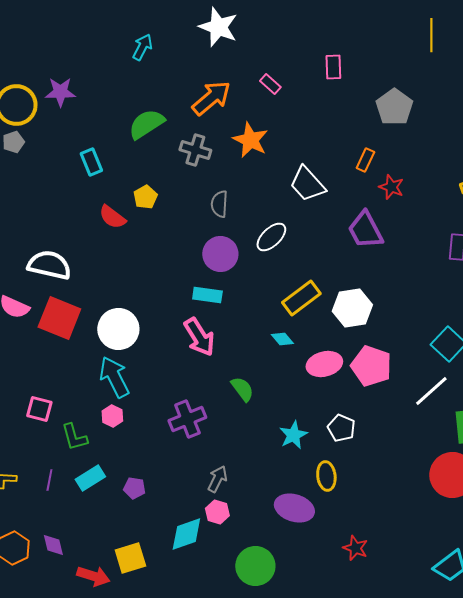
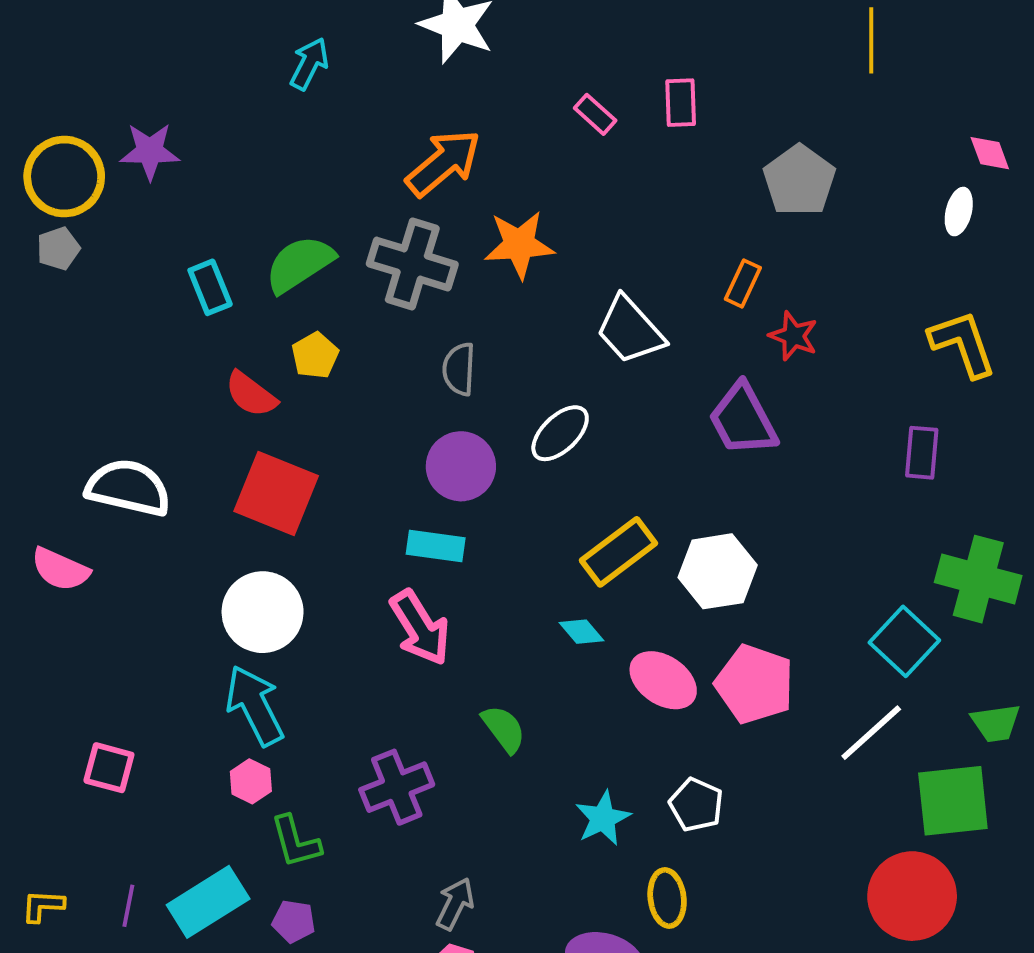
pink rectangle: (270, 84) -> (595, 114), moved
green semicircle: (146, 124) -> (299, 264), moved
orange star: (250, 140) -> (519, 245), turned -30
gray cross: (195, 150) -> (412, 264), size x1.4
red square: (59, 318) -> (276, 493), moved
pink ellipse: (324, 364) -> (663, 680), turned 48
green L-shape: (74, 437) -> (296, 842), moved
cyan rectangle: (90, 478) -> (208, 902), size x1.4

